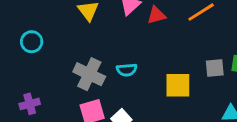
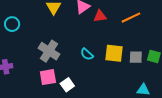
cyan semicircle: (127, 70) -> (87, 54), moved, turned 40
yellow square: (178, 85) -> (114, 53), moved

